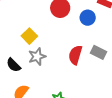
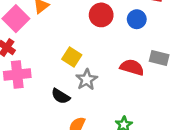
red semicircle: (75, 55) -> (132, 67), turned 102

